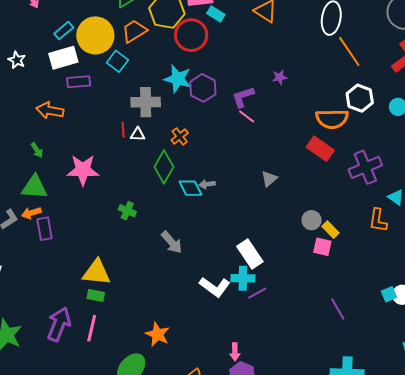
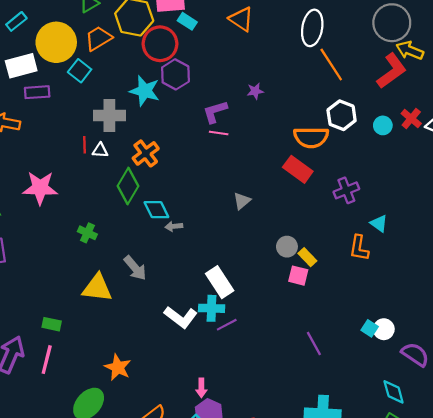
cyan rectangle: (64, 31) -> (16, 21), moved
purple hexagon: (203, 88) -> (175, 74), moved
pink line: (247, 117) -> (219, 133), turned -30
orange cross: (180, 136) -> (146, 153), size x1.4
purple cross: (365, 167) -> (346, 190), size x0.7
gray arrow: (207, 184) -> (174, 226), moved
yellow triangle: (97, 272) -> (97, 288), moved
cyan square: (389, 294) -> (370, 328), turned -35

